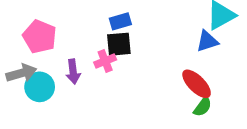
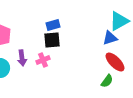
pink cross: (105, 61) -> (43, 60), moved
red ellipse: (197, 84) -> (115, 62), moved

